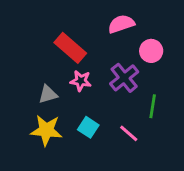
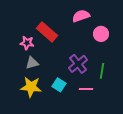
purple cross: (124, 78) -> (78, 64), moved
pink star: (81, 81) -> (27, 43), moved
pink line: (129, 133) -> (86, 89), turned -40

